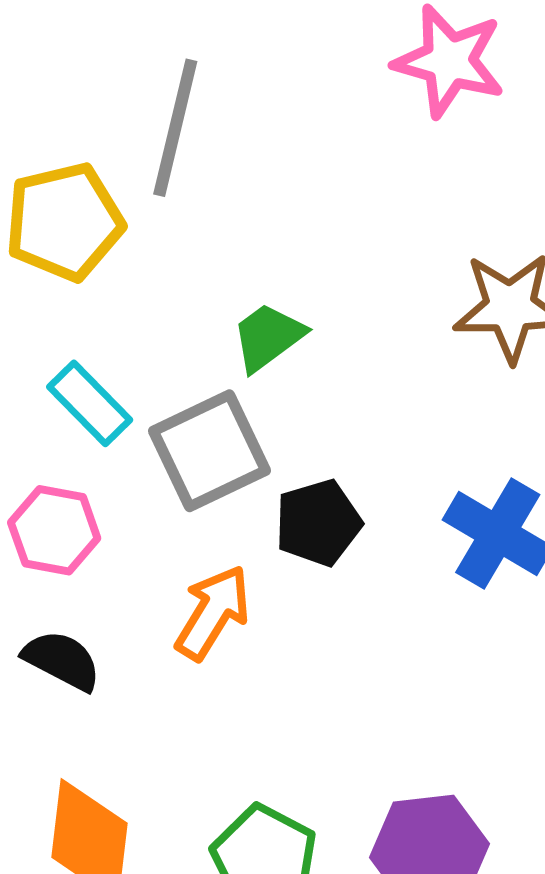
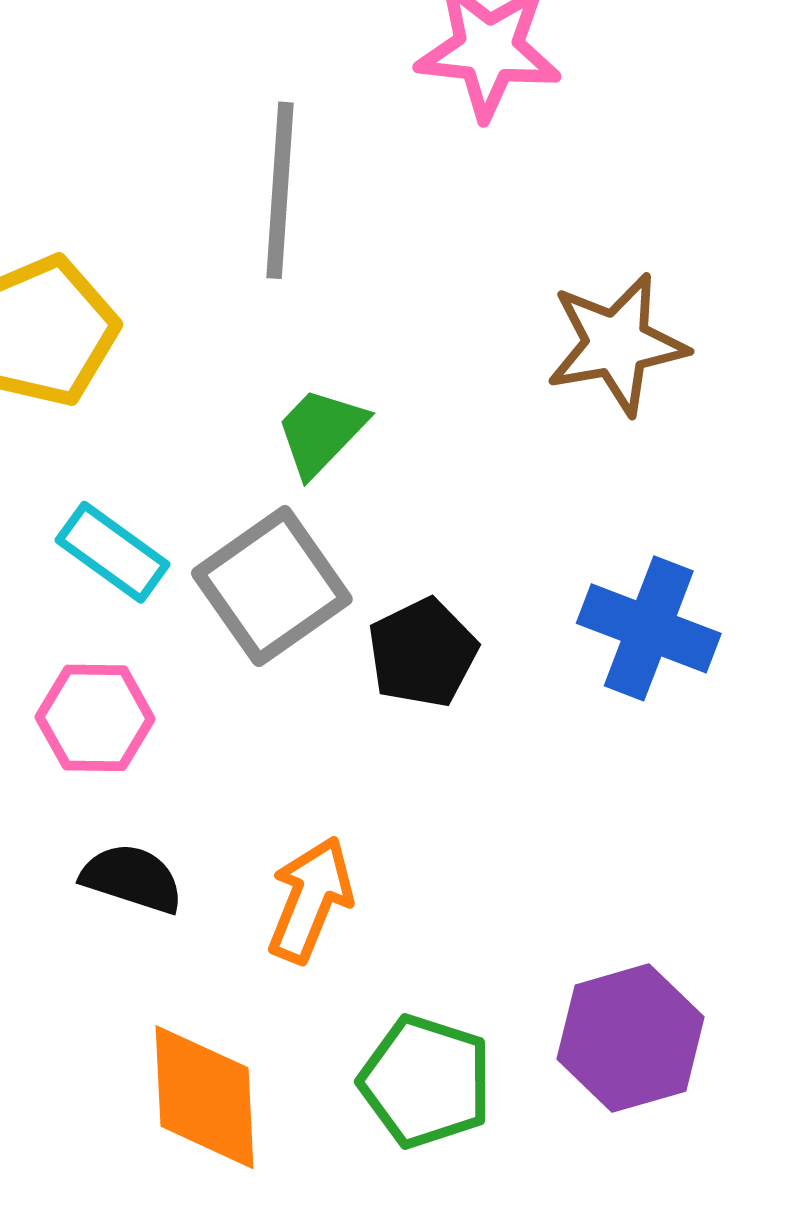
gray line: (175, 128) -> (280, 190), moved
orange arrow: (213, 613) -> (310, 900), moved

